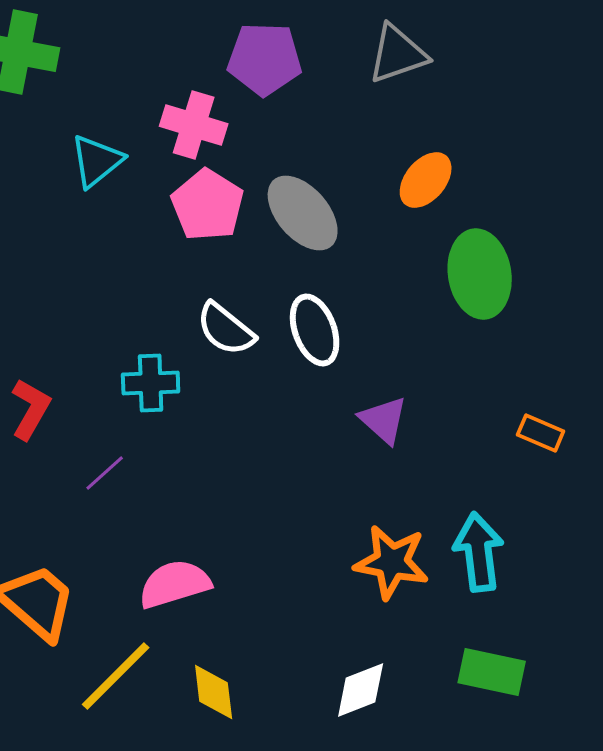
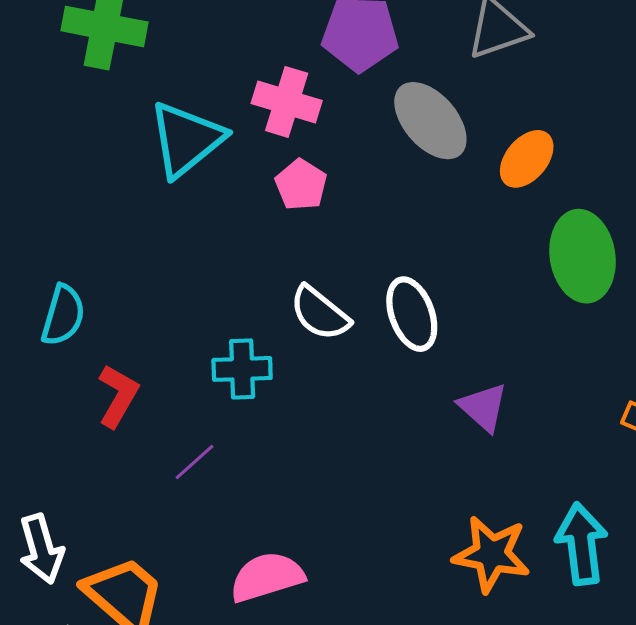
cyan triangle: (97, 161) -> (186, 139), size x1.4
pink pentagon: (208, 205) -> (301, 185), size x0.7
gray ellipse: (303, 213) -> (430, 121), moved

